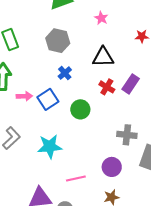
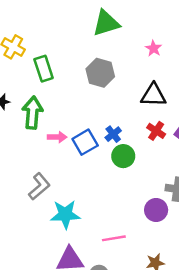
blue cross: (65, 73) -> (113, 134), moved
cyan star: (50, 146) -> (65, 214), moved
purple circle: (112, 167) -> (156, 210), moved

